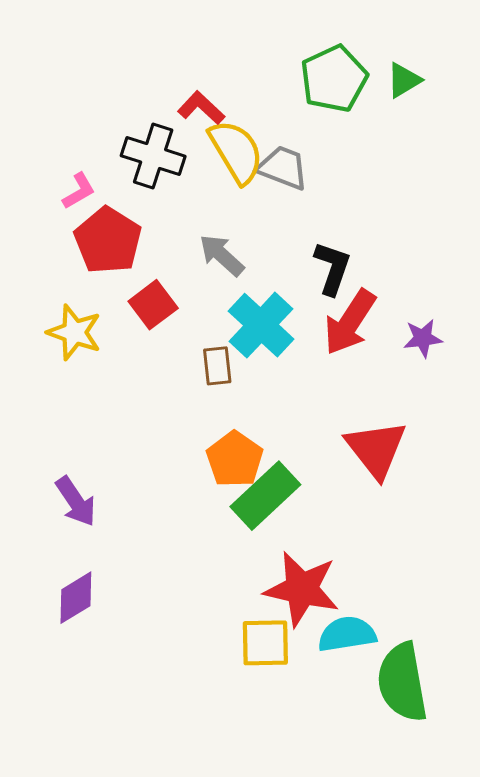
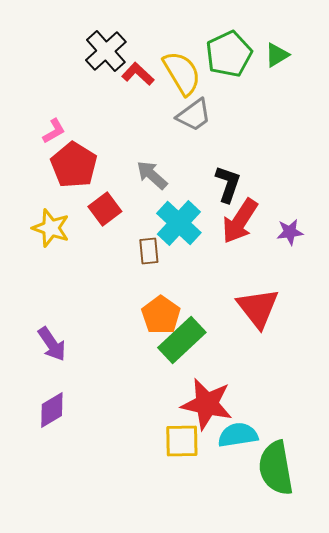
yellow semicircle: (236, 152) -> (182, 73), moved
black cross: (153, 156) -> (106, 51), moved, turned 30
gray trapezoid: (283, 168) -> (194, 115), turned 123

